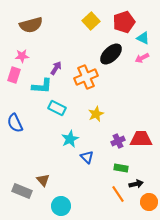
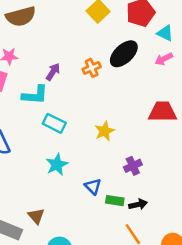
orange cross: (86, 77) -> (92, 68), moved, size x0.6
cyan star: (70, 139) -> (57, 165), moved
red trapezoid: (141, 139) -> (162, 112), moved
green rectangle: (121, 168) -> (115, 201), moved
black arrow: (136, 184) -> (138, 204), moved

